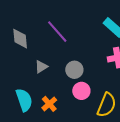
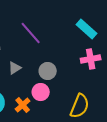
pink circle: (81, 91) -> (41, 92), moved

